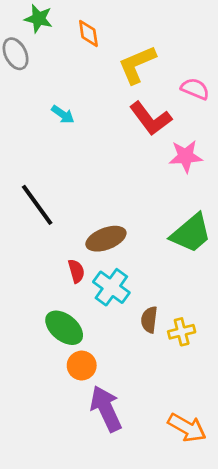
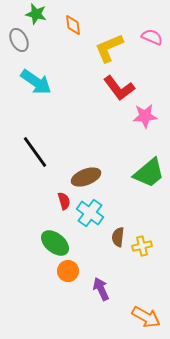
pink semicircle: (195, 89) -> (152, 37), moved
cyan arrow: (63, 114) -> (36, 82), moved, size x1.8
purple arrow: (106, 409) -> (101, 289), moved, size x0.7

